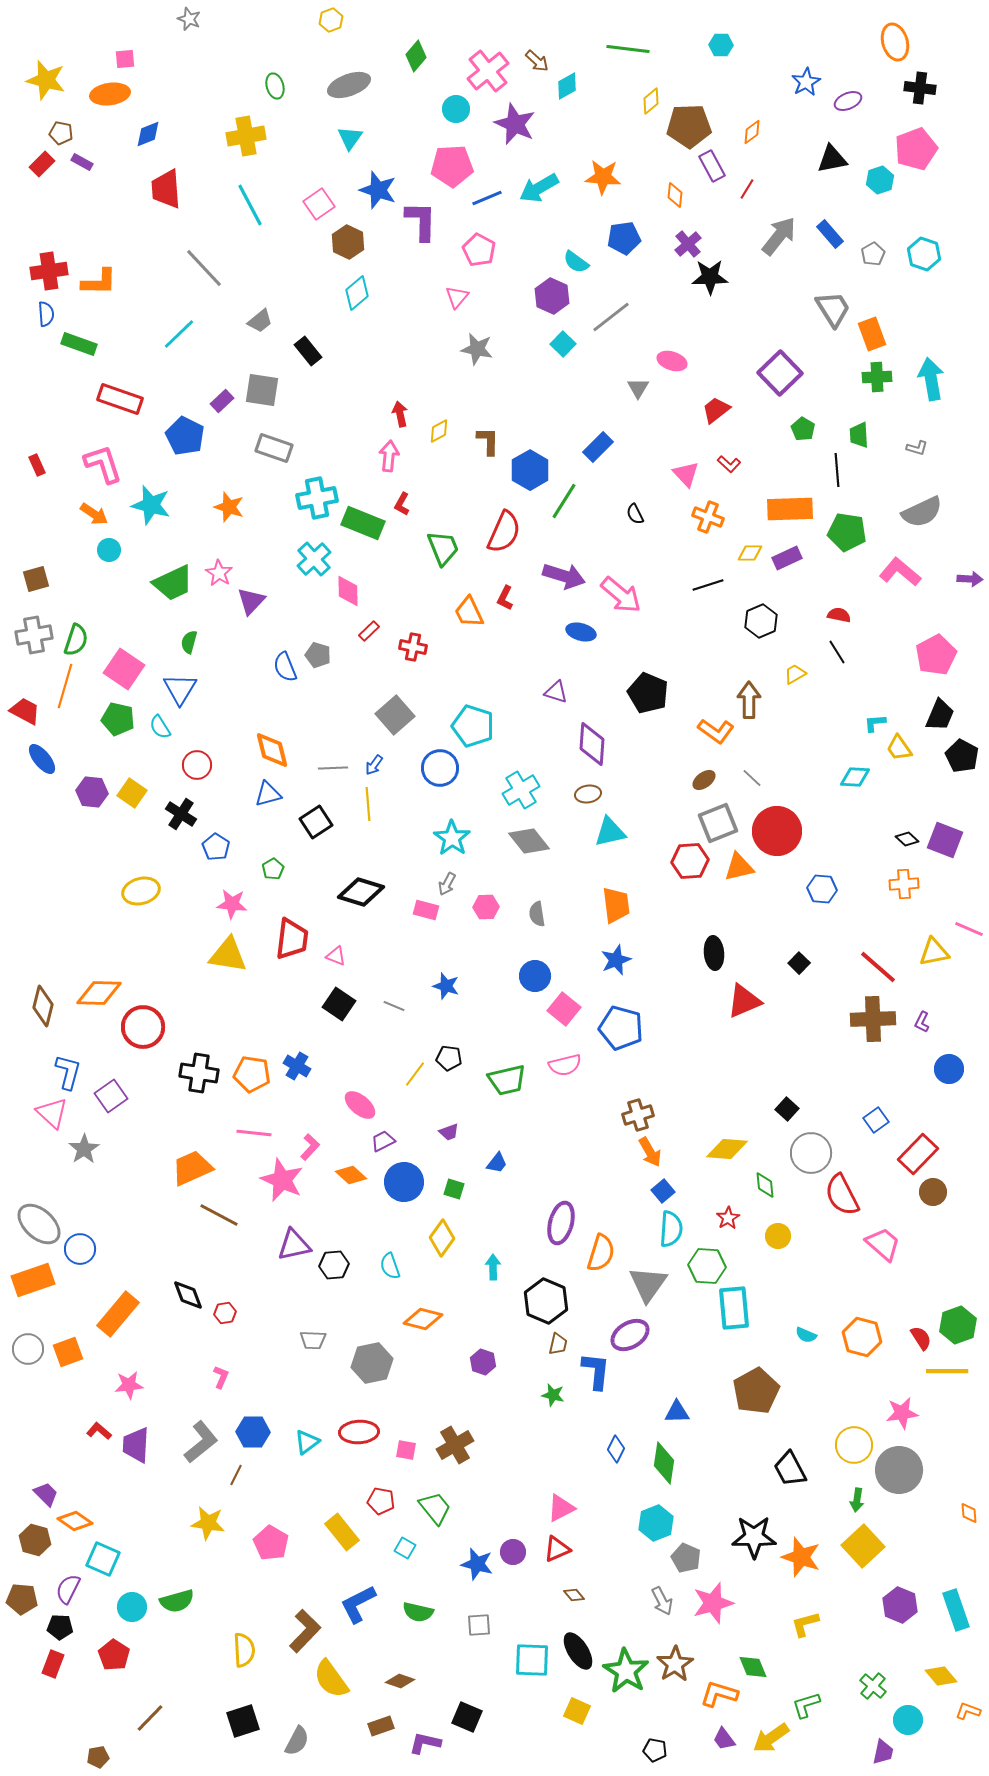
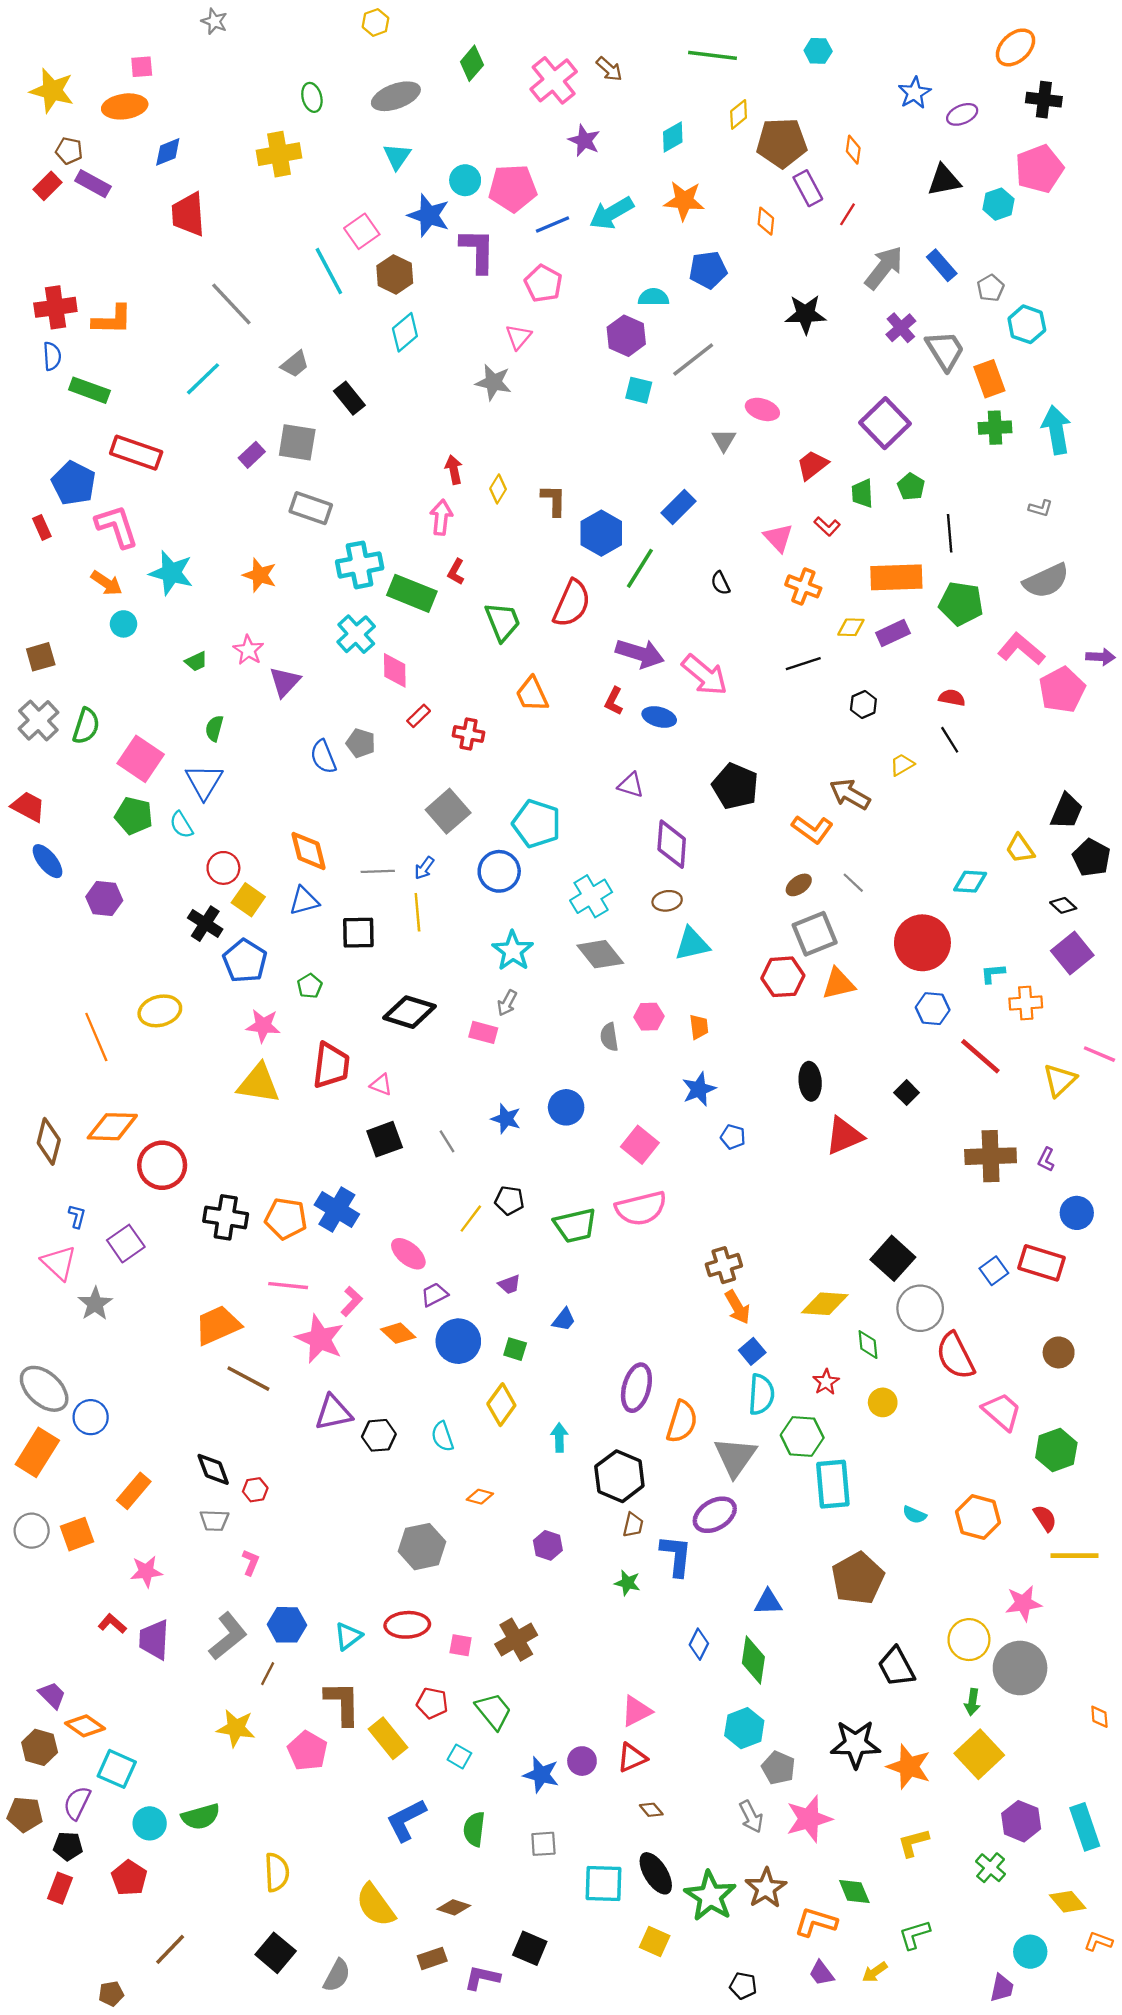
orange ellipse: (895, 42) -> (1015, 47), turned 63
cyan diamond: (567, 86) -> (673, 137), moved
cyan circle: (456, 109) -> (465, 180), moved
purple star: (515, 124) -> (584, 141), size x0.7
orange diamond: (752, 132) -> (853, 150), turned -45
purple rectangle: (82, 162) -> (93, 184), size x1.4
cyan line: (250, 205) -> (329, 271), moved
purple cross: (688, 244) -> (901, 328), moved
cyan hexagon: (924, 254) -> (1027, 324), moved
cyan semicircle: (576, 262) -> (653, 297), turned 144
cyan square: (563, 344) -> (639, 390), turned -30
gray star: (477, 349) -> (493, 382), moved
yellow diamond: (439, 431) -> (498, 489), turned -30
green trapezoid: (859, 435) -> (862, 493), moved
blue pentagon: (185, 436) -> (74, 483), moved
green trapezoid: (173, 583) -> (196, 661), size x0.5
red L-shape: (505, 598) -> (614, 701), moved
black hexagon: (761, 621) -> (863, 705), size x0.7
gray cross: (34, 635) -> (38, 720), turned -33
pink pentagon: (936, 655) -> (1062, 690), moved
orange line: (65, 686) -> (96, 1037), moved, turned -39
brown arrow: (749, 700) -> (850, 794), turned -60
cyan L-shape: (875, 723) -> (993, 973), moved
yellow square: (132, 793) -> (248, 900), moved
black square: (316, 822) -> (358, 933), turned 32
red circle: (777, 831) -> (922, 943), moved
black diamond: (907, 839) -> (1063, 905), moved
purple square: (945, 840) -> (1072, 953), turned 30
blue pentagon: (216, 847) -> (245, 961), size x1.4
orange trapezoid: (616, 905) -> (699, 1027), size x0.6
pink hexagon: (486, 907) -> (649, 1017), moved
yellow triangle: (934, 952) -> (1060, 1080), turned -32
red line: (878, 967) -> (980, 1056), moved
blue circle: (535, 976) -> (566, 1107), moved
black square: (339, 1004) -> (385, 1139), turned 36
gray line: (394, 1006) -> (447, 1141), turned 35
blue pentagon: (621, 1028) -> (733, 1137), moved, size x0.5
pink semicircle: (565, 1065) -> (641, 1208), size x1.4
blue cross: (297, 1066) -> (337, 1209), size x1.4
blue L-shape: (68, 1072) -> (77, 1216), size x0.6
black square: (787, 1109) -> (893, 1258), size x1.6
red rectangle: (918, 1154) -> (1042, 1263), moved, turned 63
orange rectangle: (33, 1280) -> (37, 1452), turned -39
orange rectangle: (118, 1314) -> (134, 1491), size x0.7
orange diamond: (423, 1319) -> (480, 1497), size x0.6
green hexagon: (958, 1325) -> (1056, 1450), moved
gray trapezoid: (313, 1340) -> (214, 1520), moved
green semicircle: (418, 1612) -> (474, 1829), turned 84
brown L-shape: (305, 1631) -> (343, 1703), moved, turned -45
green cross: (873, 1686) -> (991, 1868), moved
black square: (243, 1721) -> (276, 1953), turned -32
yellow arrow: (771, 1738) -> (875, 1972), size x0.6

